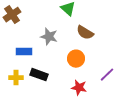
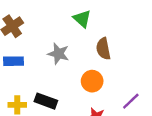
brown semicircle: (85, 33) -> (103, 49), turned 48
blue rectangle: (24, 52) -> (13, 61), moved

